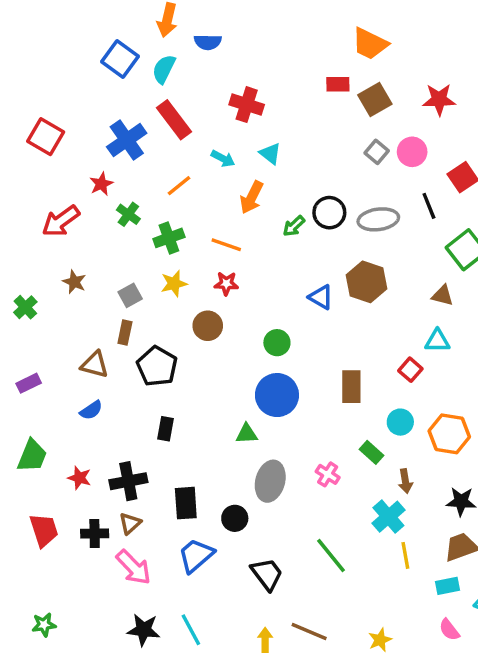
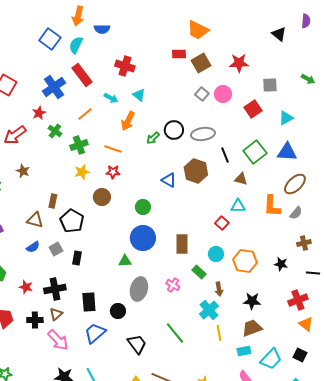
black line: (429, 206) -> (225, 155), moved
gray square: (130, 295) -> (56, 249), moved
brown rectangle: (351, 387) -> (182, 244), moved

